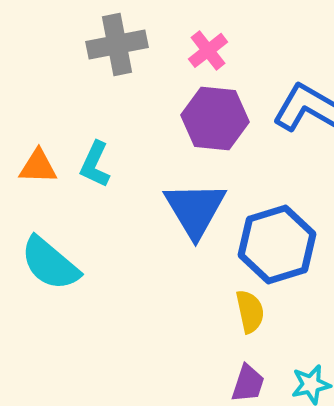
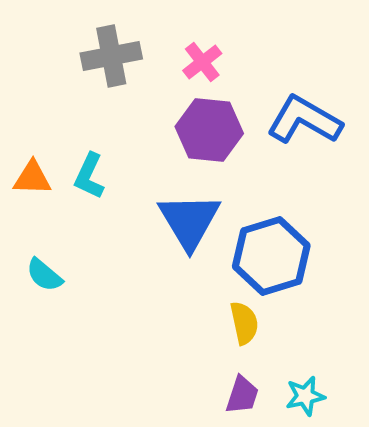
cyan semicircle: (50, 263) -> (44, 275), size x0.6

